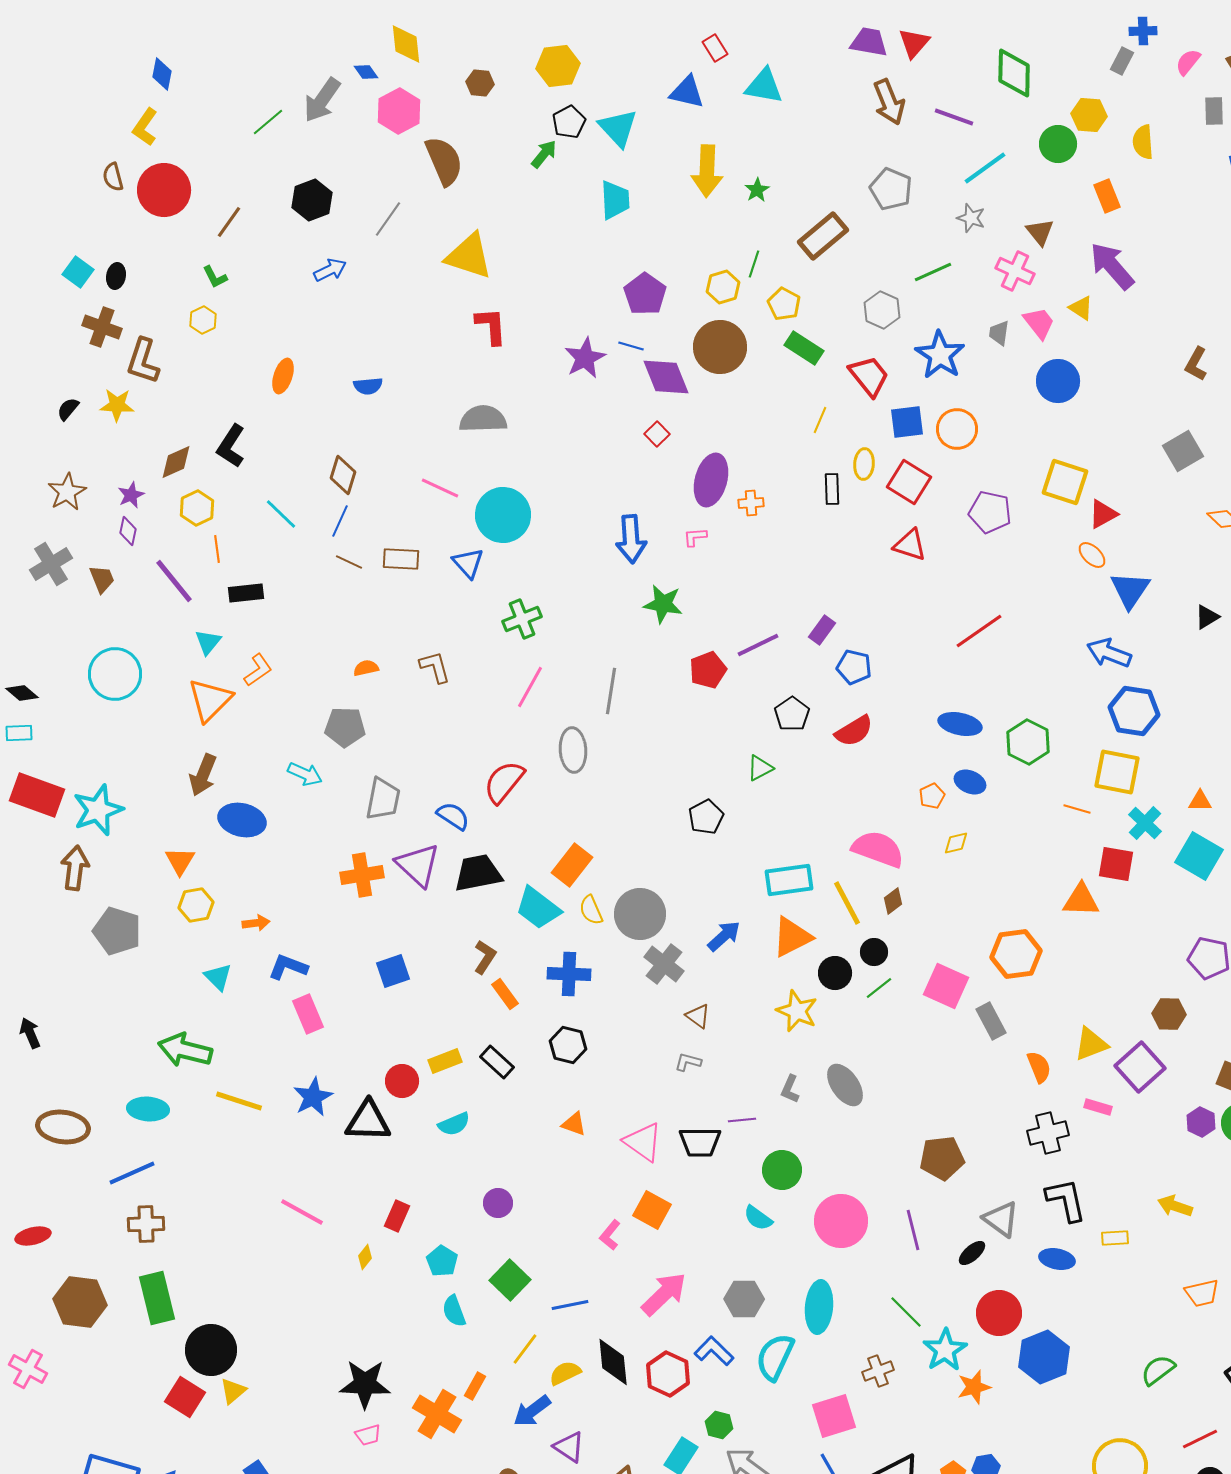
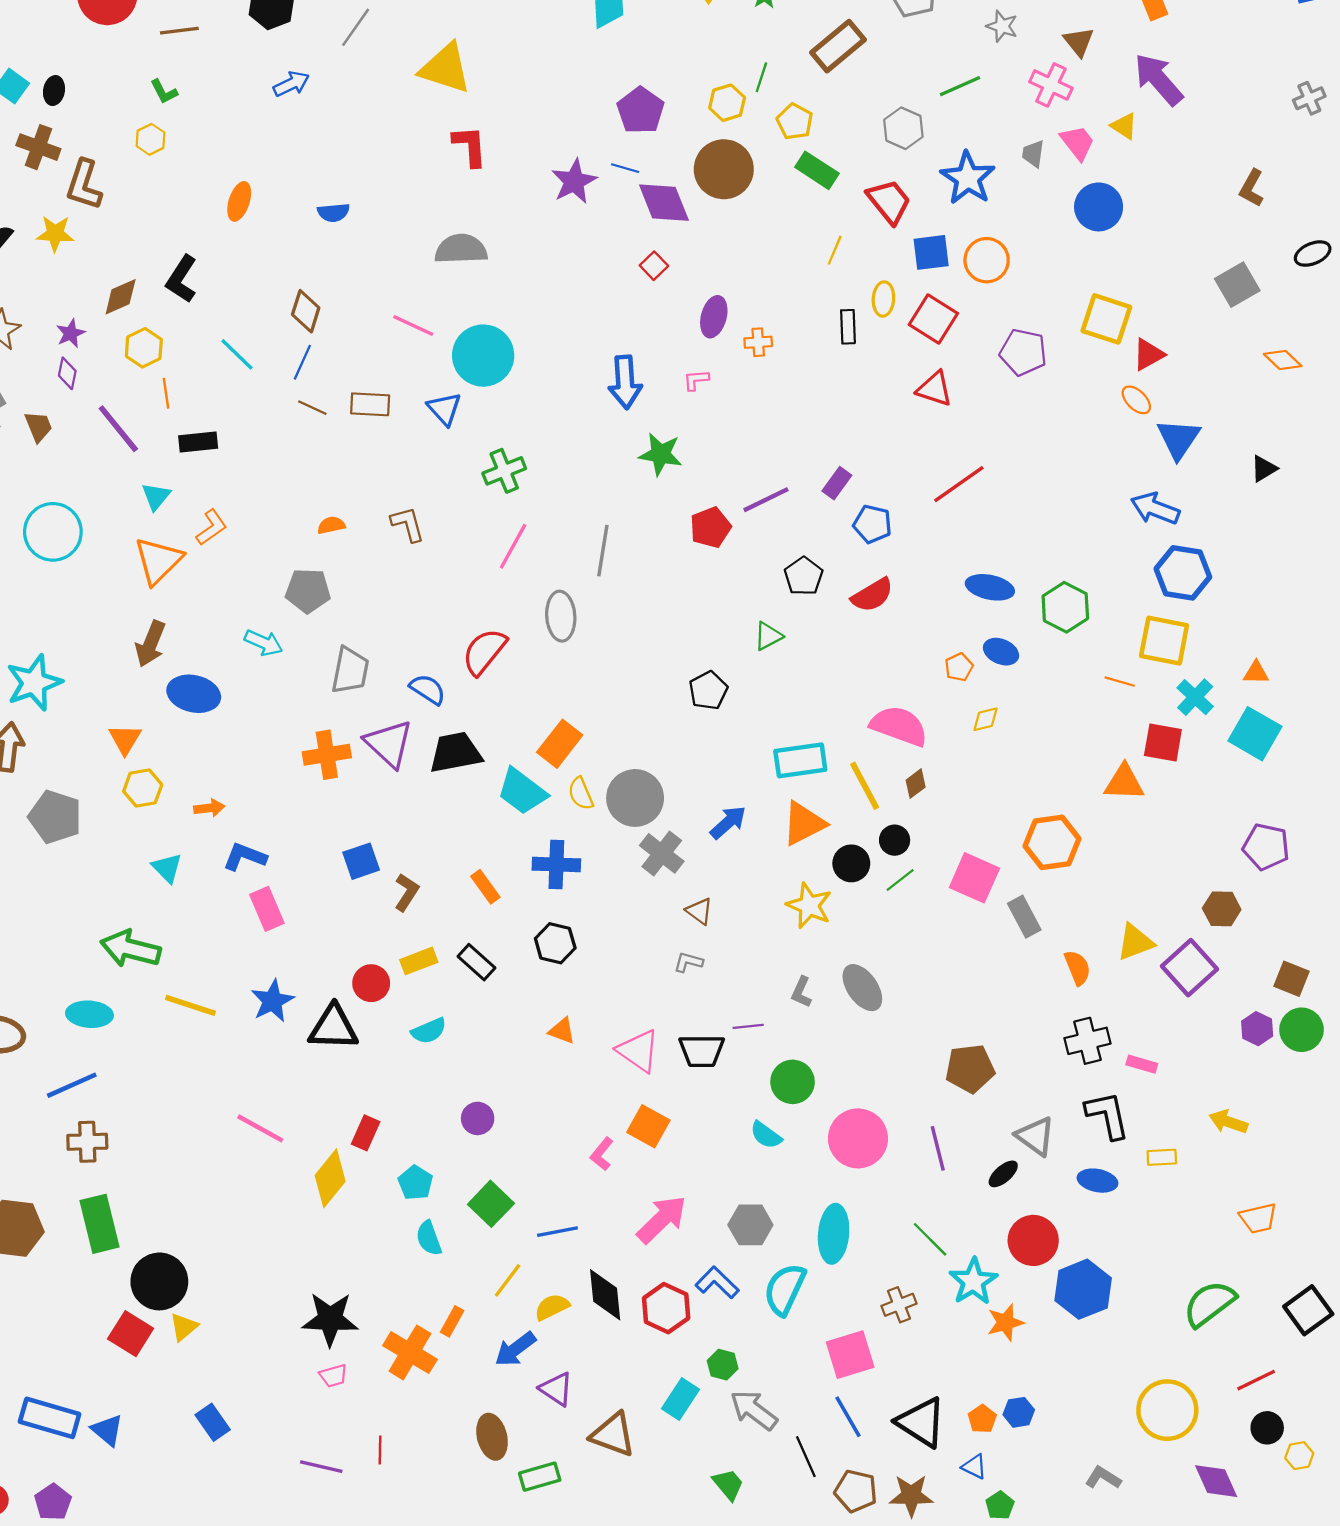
brown line: (229, 222) -> (179, 31), turned 48
purple ellipse: (711, 480) -> (714, 317), size x0.7
red line: (979, 631) -> (959, 484), moved
brown L-shape: (485, 957) -> (407, 892), moved
pink rectangle: (1098, 1107) -> (1142, 1064), moved
yellow diamond: (365, 1257) -> (330, 1178), size x2.0
green semicircle: (1158, 1370) -> (1209, 1304), size x1.4

